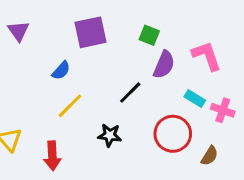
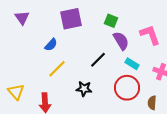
purple semicircle: (164, 65) -> (121, 41), turned -54
cyan rectangle: (195, 98) -> (132, 64), moved
brown semicircle: (210, 156) -> (152, 103), turned 152

